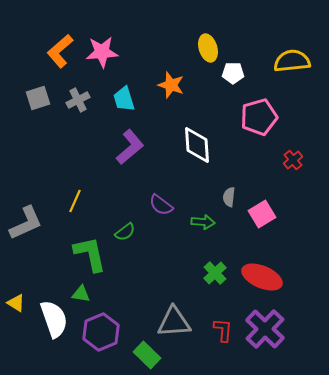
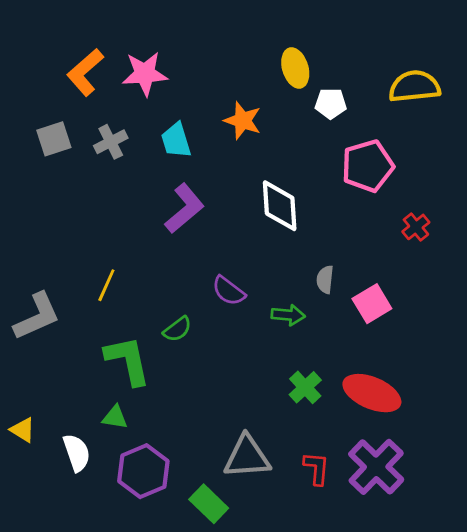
white semicircle: (54, 319) -> (77, 453), size x0.7

